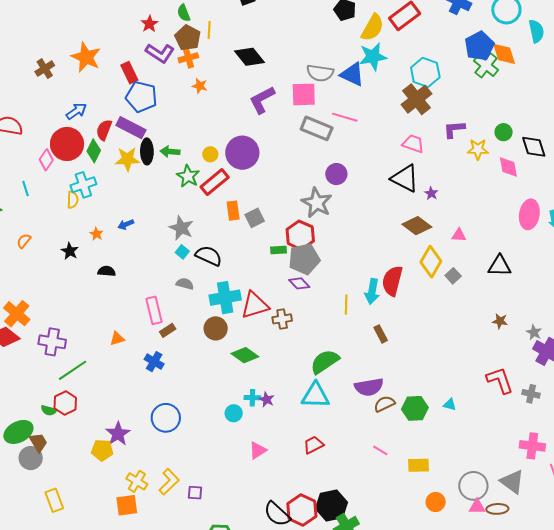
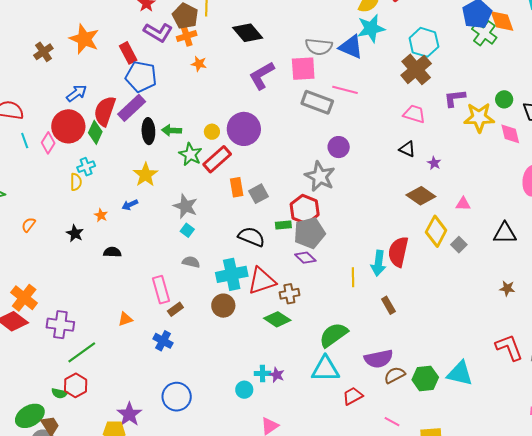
purple rectangle: (131, 128) -> (132, 108), turned -68
red semicircle: (104, 130) -> (105, 111), size x1.4
yellow star: (478, 149) -> (479, 117), size x1.4
yellow star: (127, 159) -> (146, 175), moved, turned -30
black triangle: (405, 178) -> (407, 149), size x0.6
cyan cross: (83, 185) -> (86, 167), size x0.7
cyan line: (26, 189) -> (25, 141), moved
black semicircle: (209, 256) -> (251, 237), moved
green diamond: (245, 355) -> (277, 319), moved
cyan triangle: (450, 405) -> (460, 373), size x2.0
red trapezoid: (313, 445) -> (353, 396), moved

